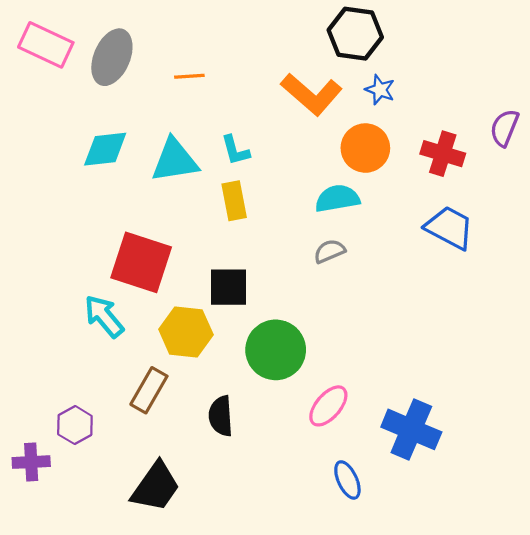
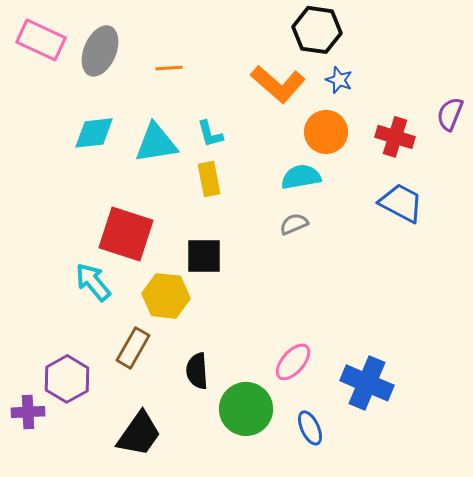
green circle: (276, 350) -> (246, 409), moved
purple hexagon: (75, 425) -> (67, 379), size x1.4

